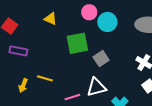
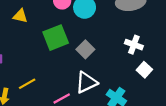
yellow line: (45, 78) -> (27, 84), turned -35

